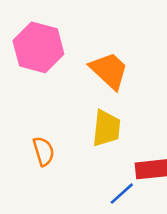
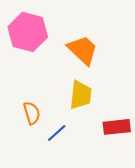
blue line: (122, 194) -> (57, 133), moved

